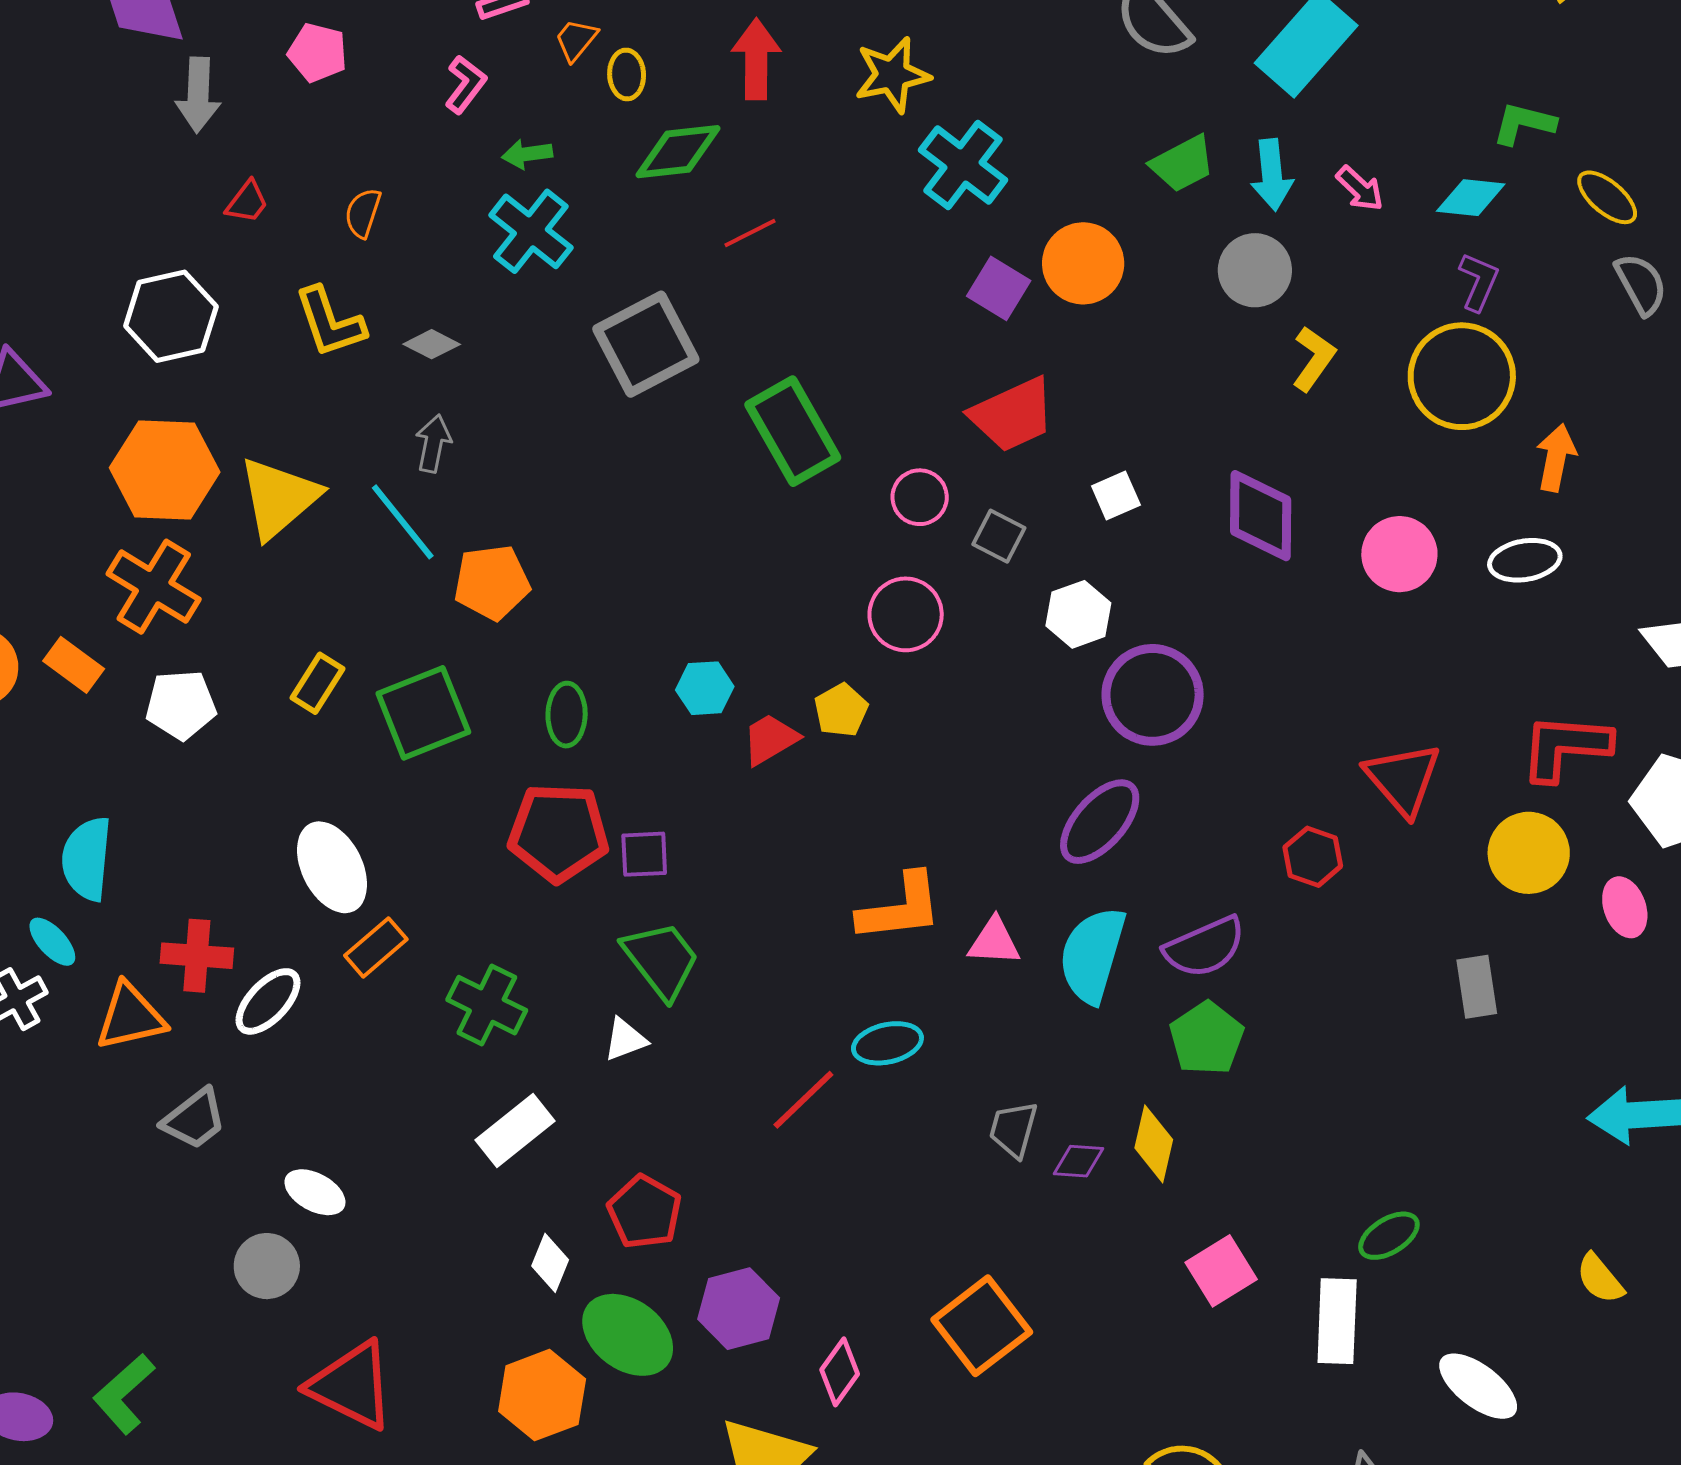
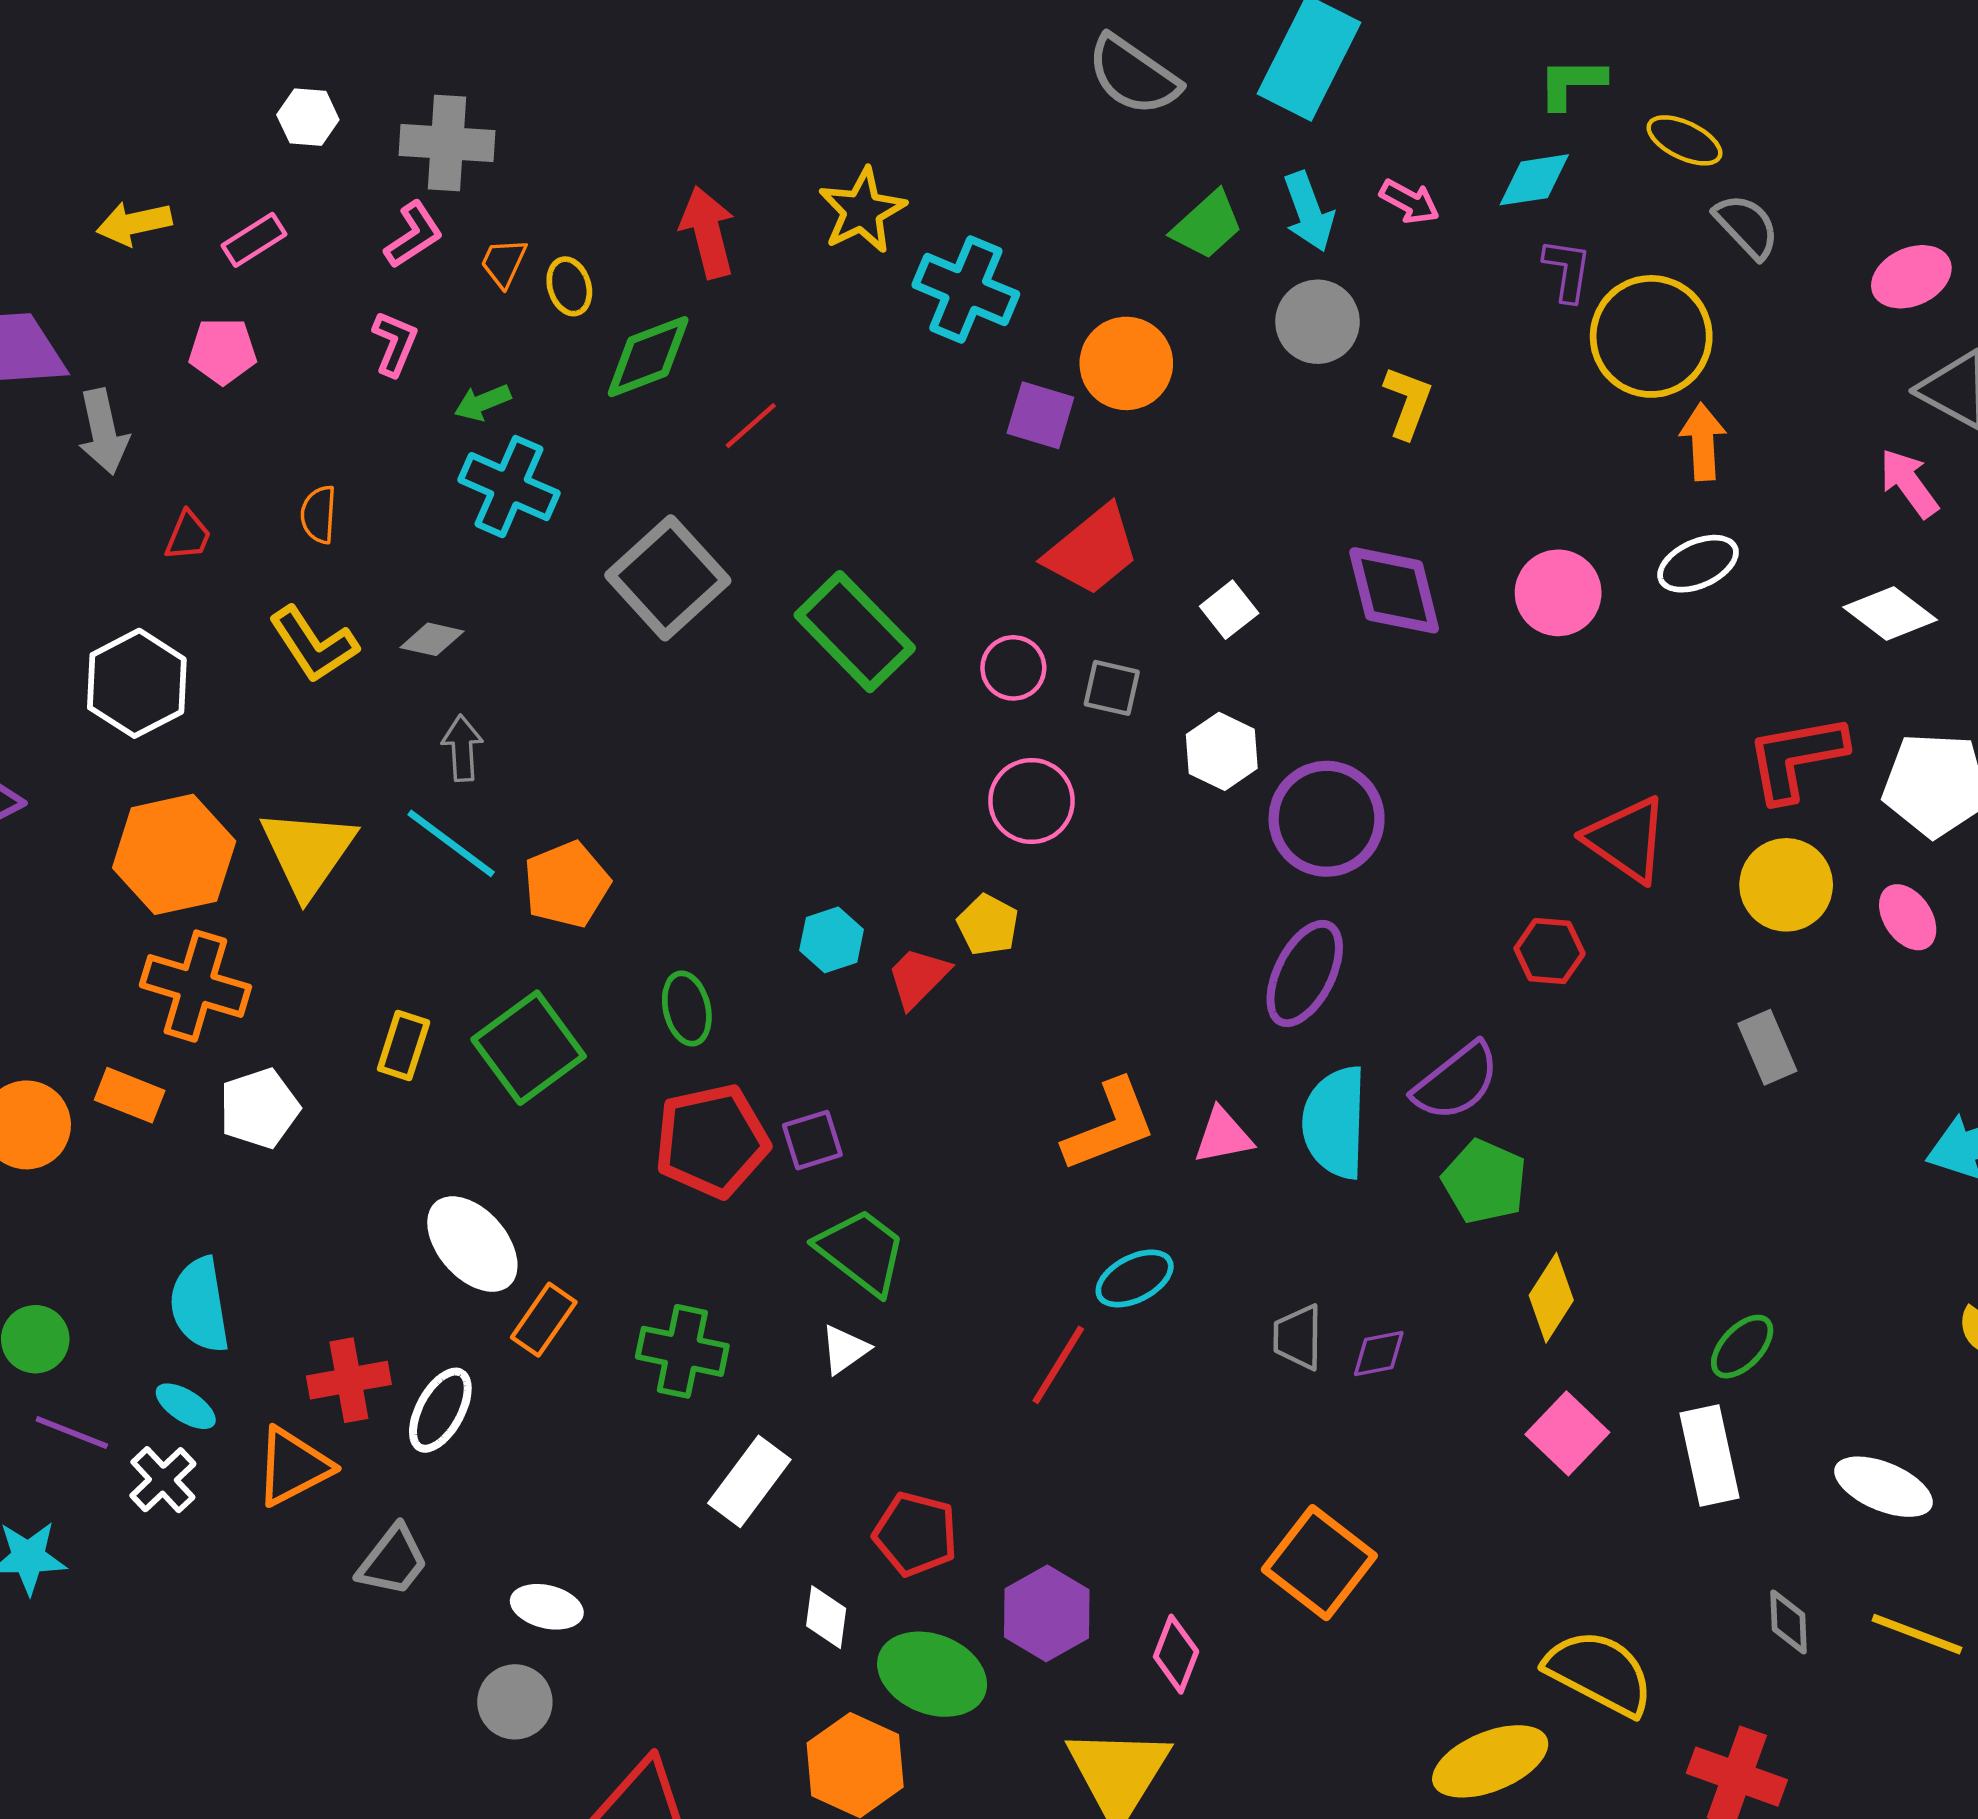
yellow circle: (1462, 376) -> (1651, 336), moved
yellow diamond: (1154, 1144) -> (1551, 1298), moved, turned 34

